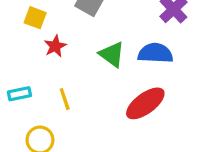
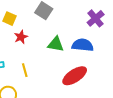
green triangle: (112, 54) -> (56, 44), turned -30

